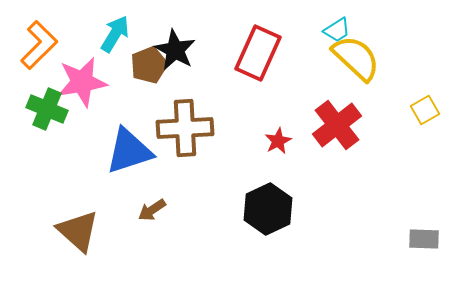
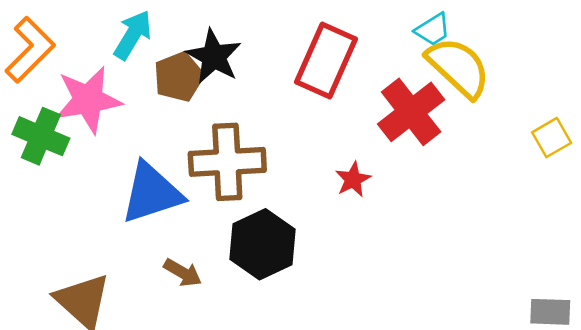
red cross: (337, 125) -> (411, 112), moved
black hexagon: (268, 209) -> (262, 244), moved
brown arrow: (152, 210) -> (183, 273), turned -116

